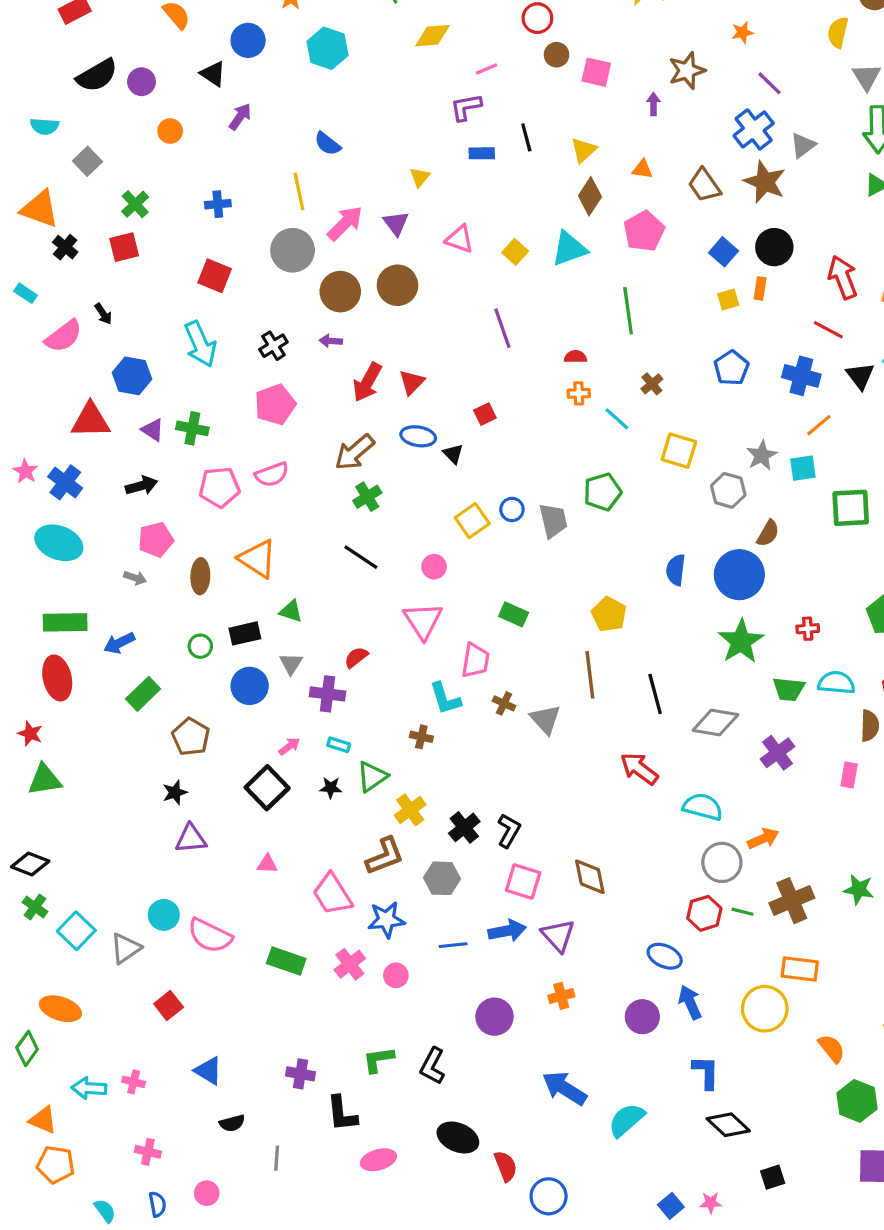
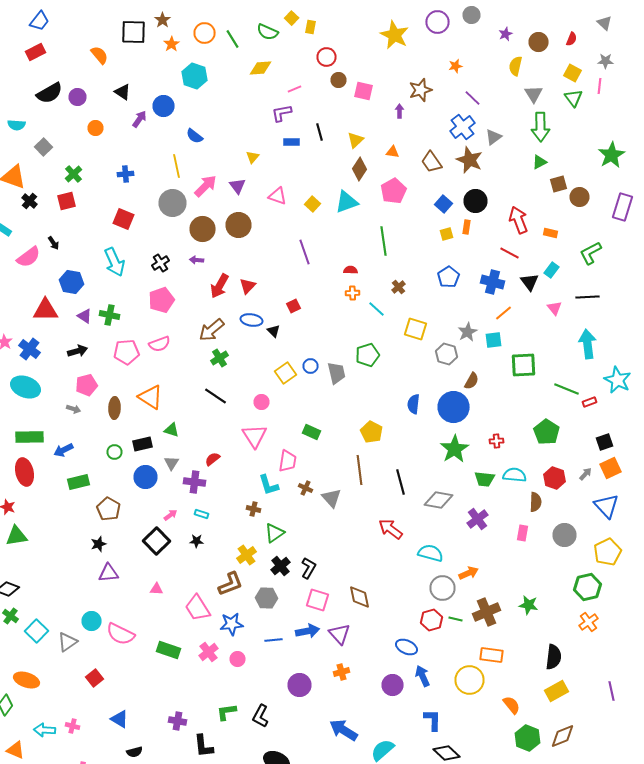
blue circle: (248, 40) -> (164, 106), moved
green rectangle: (143, 694) -> (78, 482), turned 30
green triangle: (372, 777) -> (274, 533), moved

